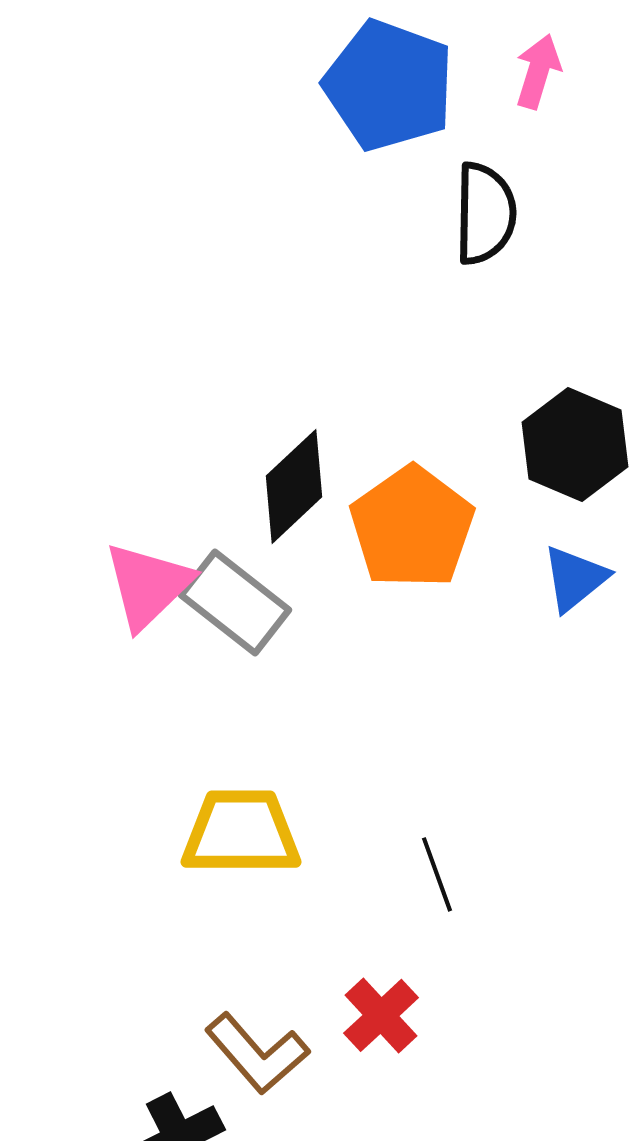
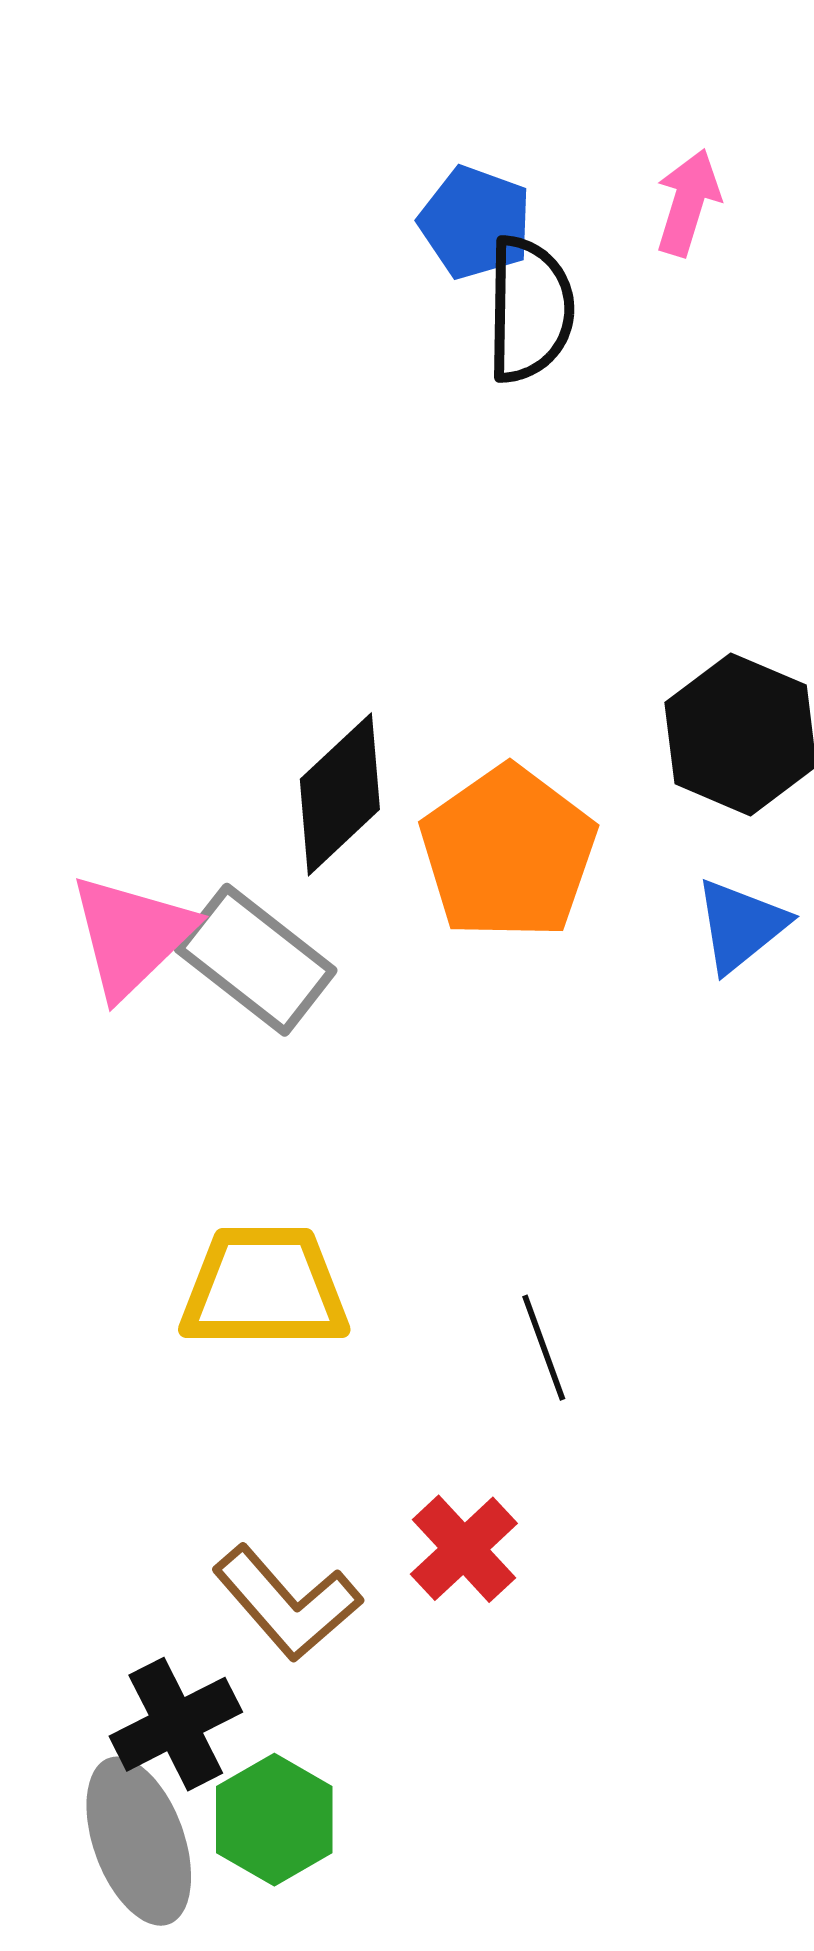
blue pentagon: (389, 85) -> (475, 222), size x0.6
black semicircle: (485, 213) -> (530, 309), moved

